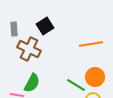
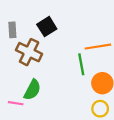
green line: (76, 85) -> (81, 64), moved, turned 48

